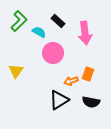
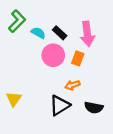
black rectangle: (58, 21) -> (60, 33), moved
yellow triangle: (16, 71) -> (14, 99), moved
orange rectangle: (88, 74) -> (78, 58), moved

